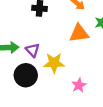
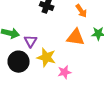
pink star: (79, 85) -> (64, 72), moved

